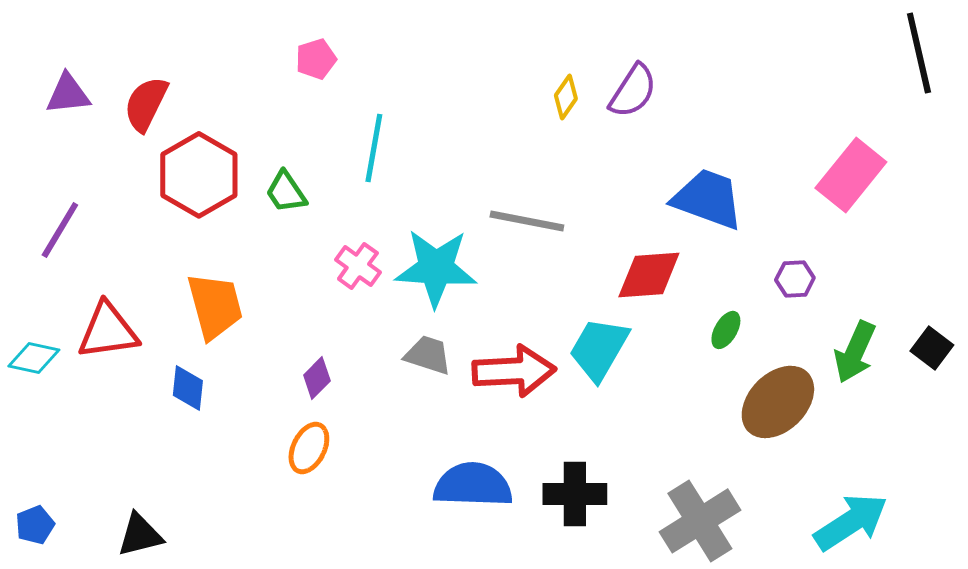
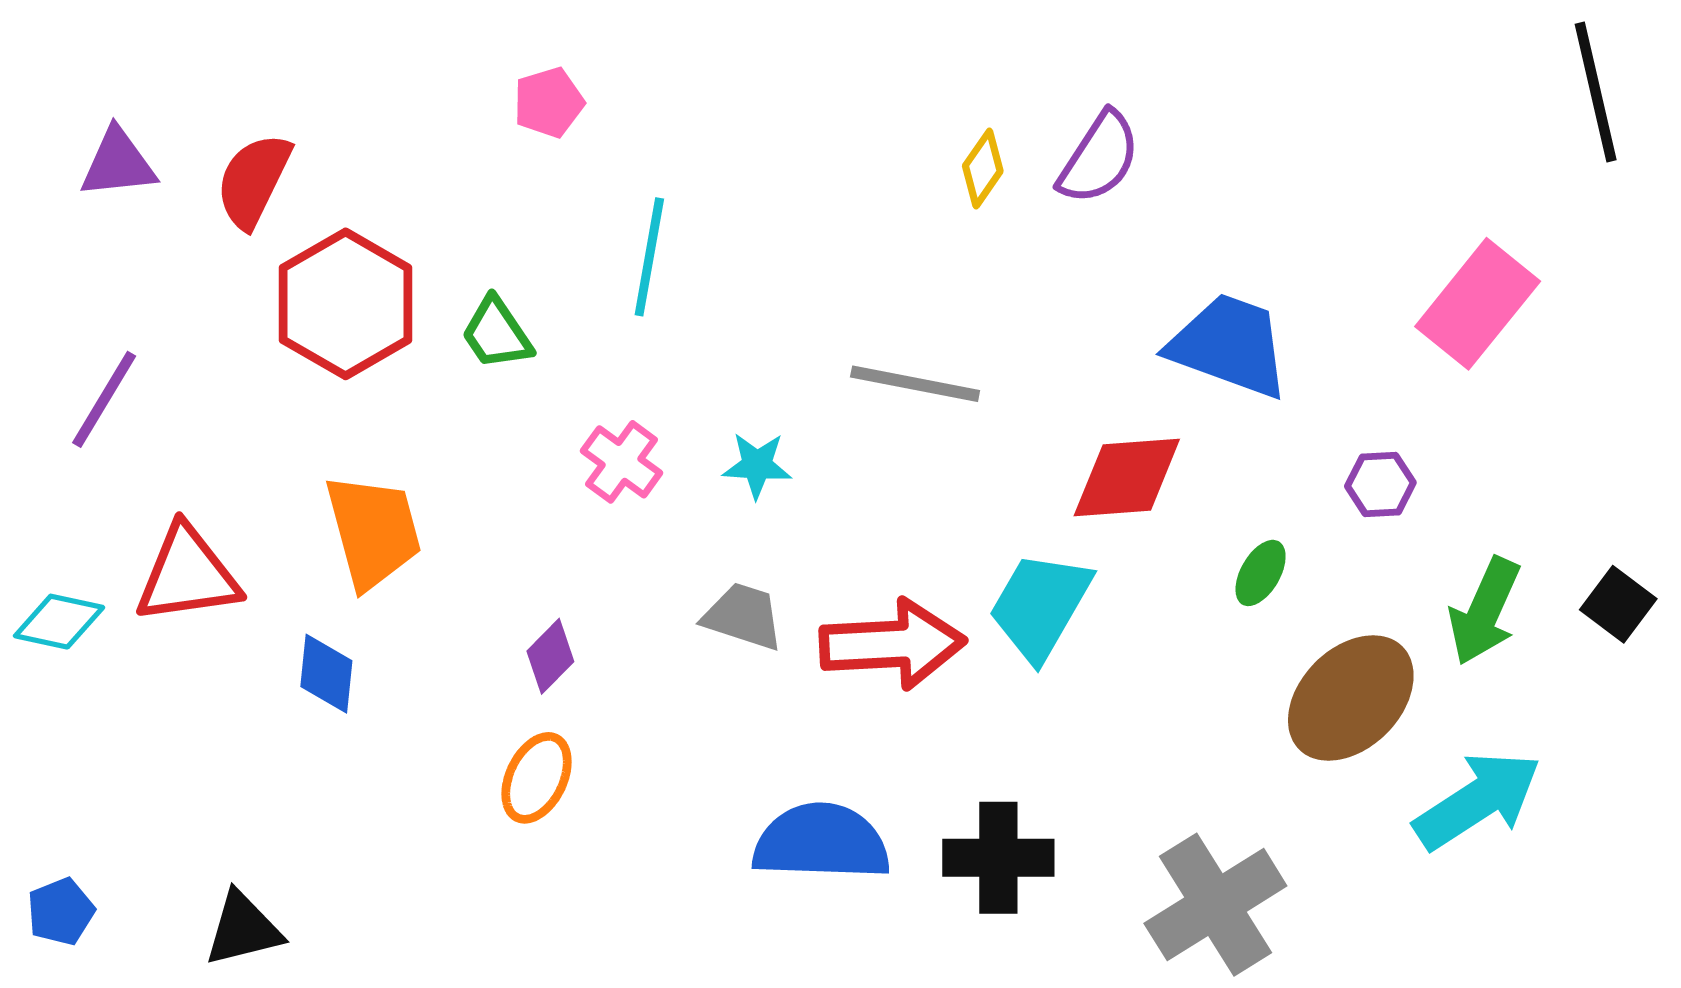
cyan star: (436, 268) -> (757, 465), size x0.5
cyan arrow: (851, 522) -> (1478, 800), moved

